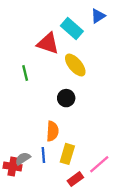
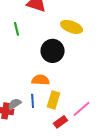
yellow ellipse: (75, 65) -> (72, 27), moved, turned -30
black circle: (66, 98) -> (53, 51), size x1.5
orange semicircle: (52, 131) -> (41, 80), turned -90

